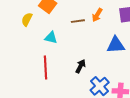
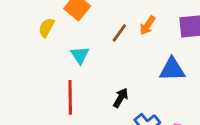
brown line: (78, 21) -> (119, 33), turned -48
cyan triangle: (51, 38) -> (80, 55), turned 40

